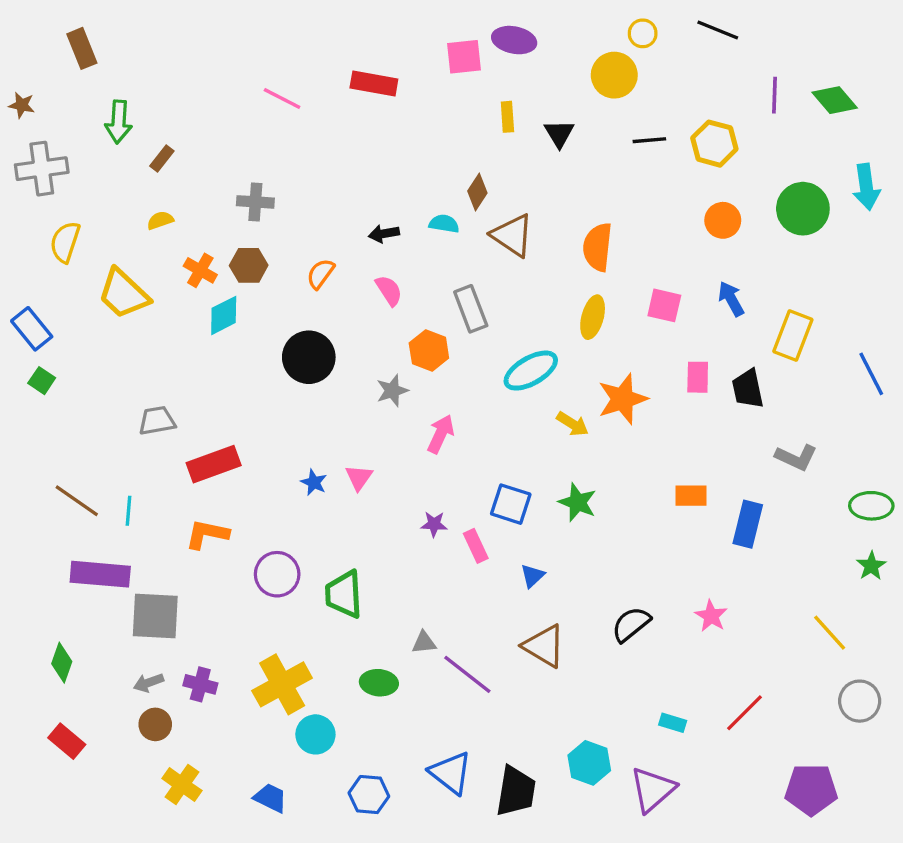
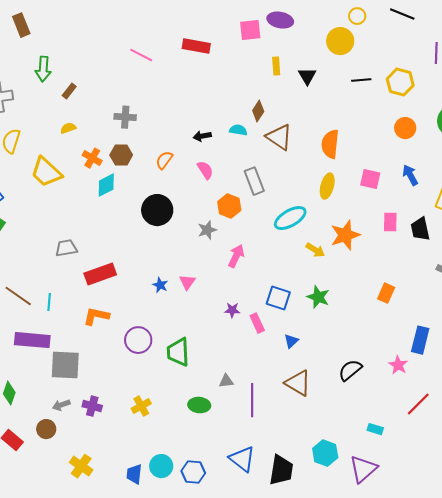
orange rectangle: (691, 496) -> (386, 293), turned -66
blue rectangle: (748, 524) -> (420, 340), moved
purple line: (467, 674) -> (252, 400), turned 52
yellow cross: (282, 684) -> (141, 406), size x0.6
red line: (744, 713) -> (418, 404), moved
brown circle: (155, 724) -> (46, 429), moved
cyan circle: (315, 734) -> (161, 466), moved
blue trapezoid: (270, 798) -> (134, 474), turned -110

